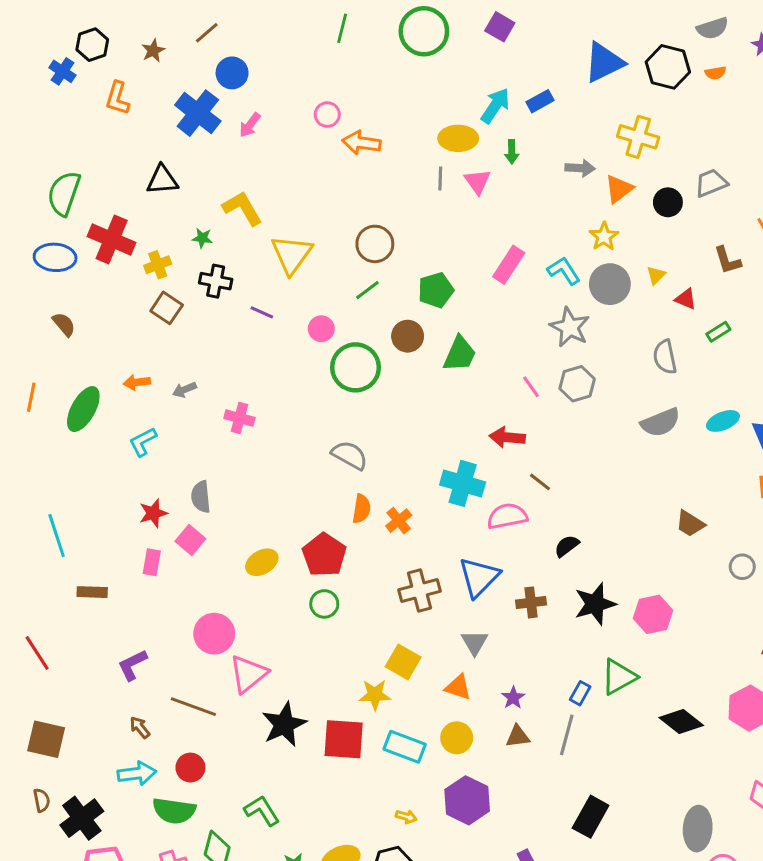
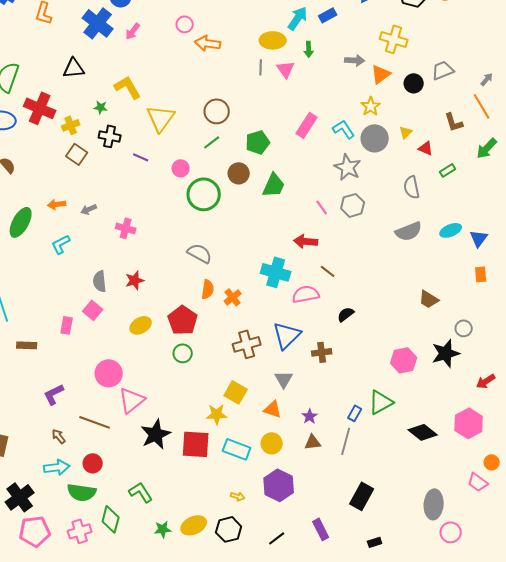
red star: (153, 513) -> (135, 280), moved
black star: (595, 604) -> (446, 353), moved

